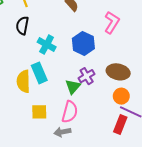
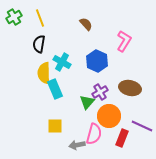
yellow semicircle: (23, 81) -> (44, 73), moved
orange circle: (121, 96) -> (109, 116), moved, size x1.5
pink semicircle: (70, 112) -> (94, 134), moved
red rectangle: (120, 125) -> (122, 138), moved

